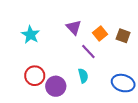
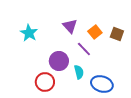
red circle: (35, 76) -> (45, 82), moved
blue ellipse: (123, 83) -> (102, 84), moved
purple circle: (56, 86) -> (59, 61), moved

